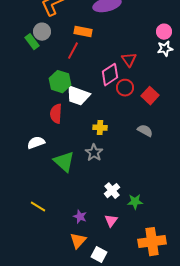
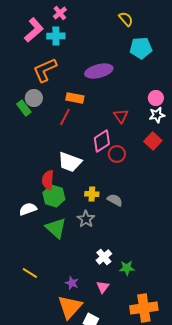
red triangle: (129, 60) -> (121, 116), moved
green hexagon: (60, 82) -> (54, 196), moved
red square: (150, 96) -> (153, 141), moved
gray semicircle: (145, 131) -> (115, 200), moved
orange triangle: (78, 241) -> (70, 307), size x1.5

